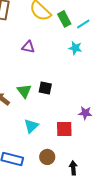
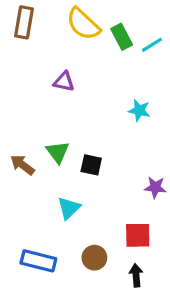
cyan star: (75, 48) -> (139, 110), moved
black square: (45, 88) -> (91, 165), moved
red square: (64, 129) -> (138, 235), moved

